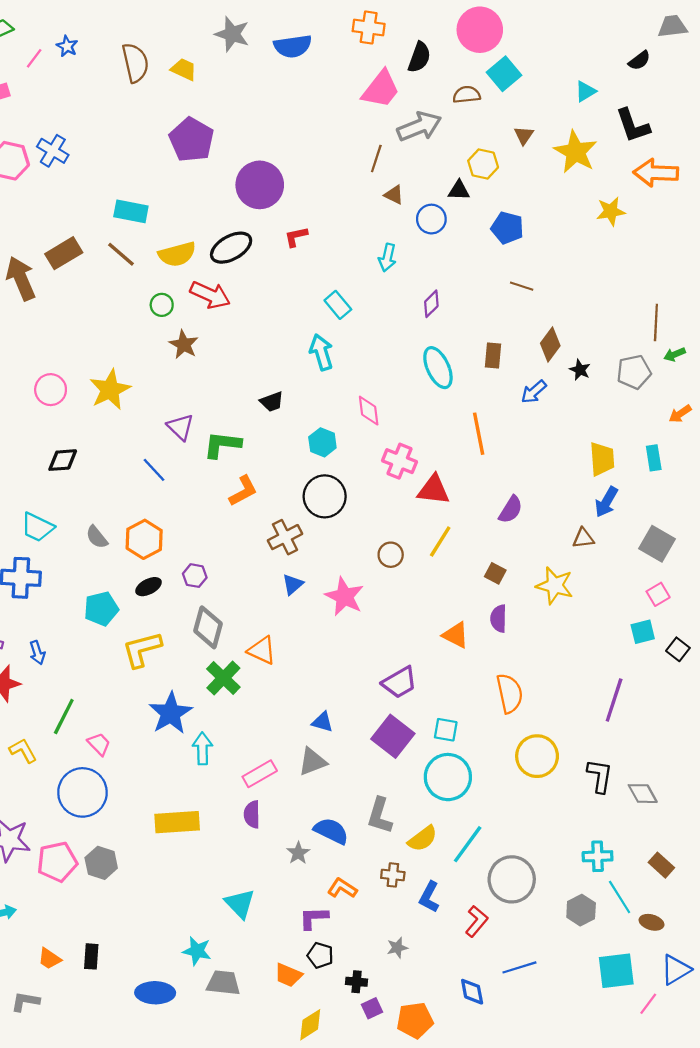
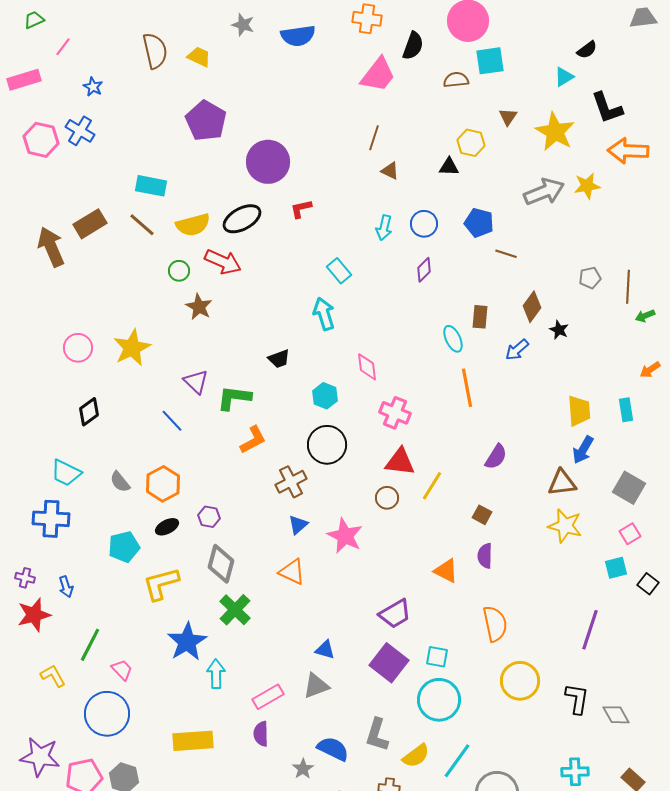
gray star: (232, 34) -> (243, 25), size x0.7
blue star: (67, 46) -> (93, 87), moved
black semicircle: (639, 61) -> (587, 50), moved
cyan square: (504, 74) -> (490, 61), turned 32
gray arrow: (419, 127) -> (544, 192), moved
blue circle: (431, 219) -> (424, 224), moved
blue pentagon: (507, 228) -> (479, 223), moved
cyan ellipse: (438, 368) -> (453, 339), moved, size x0.7
gray pentagon: (634, 372) -> (590, 278), moved, size x0.7
black diamond: (63, 460) -> (89, 412), turned -32
red triangle: (434, 490) -> (400, 462), moved
brown triangle: (583, 538) -> (562, 483), size x1.4
yellow star: (555, 586) -> (565, 526), moved
orange triangle: (262, 650) -> (292, 572), moved

